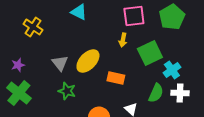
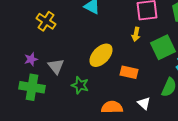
gray triangle: (60, 63) -> (56, 66), moved
green cross: (19, 93) -> (32, 87), turned -30

